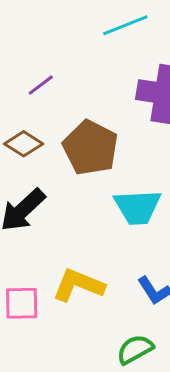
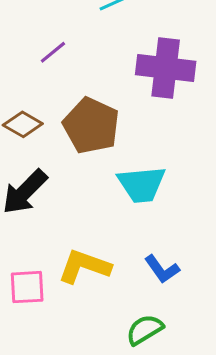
purple line: (41, 85) -> (53, 52), moved

